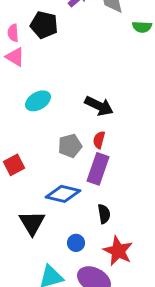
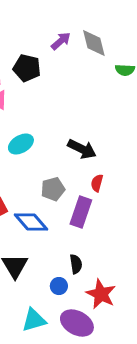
red semicircle: (99, 140) -> (97, 183), moved
blue diamond: (63, 194) -> (31, 222), moved, turned 36
black semicircle: (104, 214) -> (76, 264), moved

